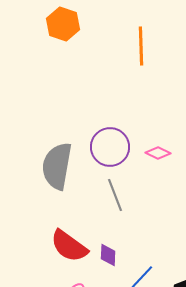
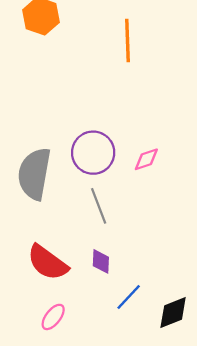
pink diamond: (158, 153) -> (146, 159), turned -45
purple diamond: (108, 255) -> (101, 261), moved

